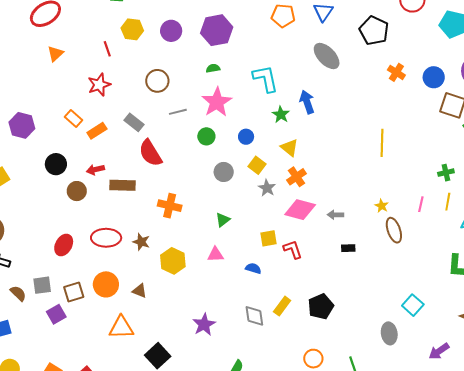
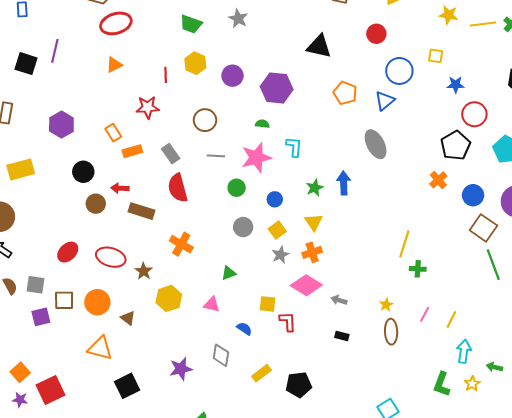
black pentagon: (374, 31) -> (456, 146), moved
cyan L-shape: (266, 79) -> (294, 147), moved, size x0.7
green cross: (446, 173) -> (418, 269), moved
gray diamond: (254, 316) -> (221, 355), moved

